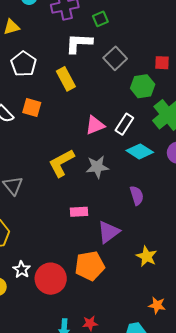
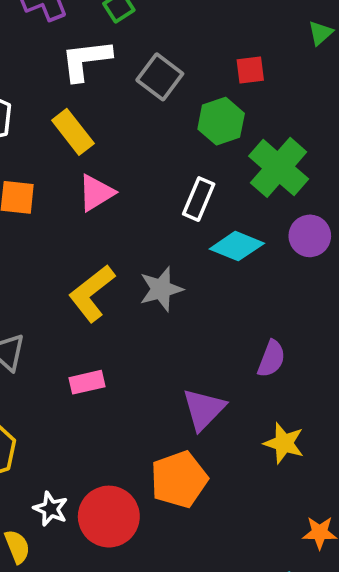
pink triangle: (95, 125) -> (96, 193), moved
purple semicircle: (137, 195) -> (271, 359), moved, turned 48
pink rectangle: (79, 212) -> (87, 382), moved

